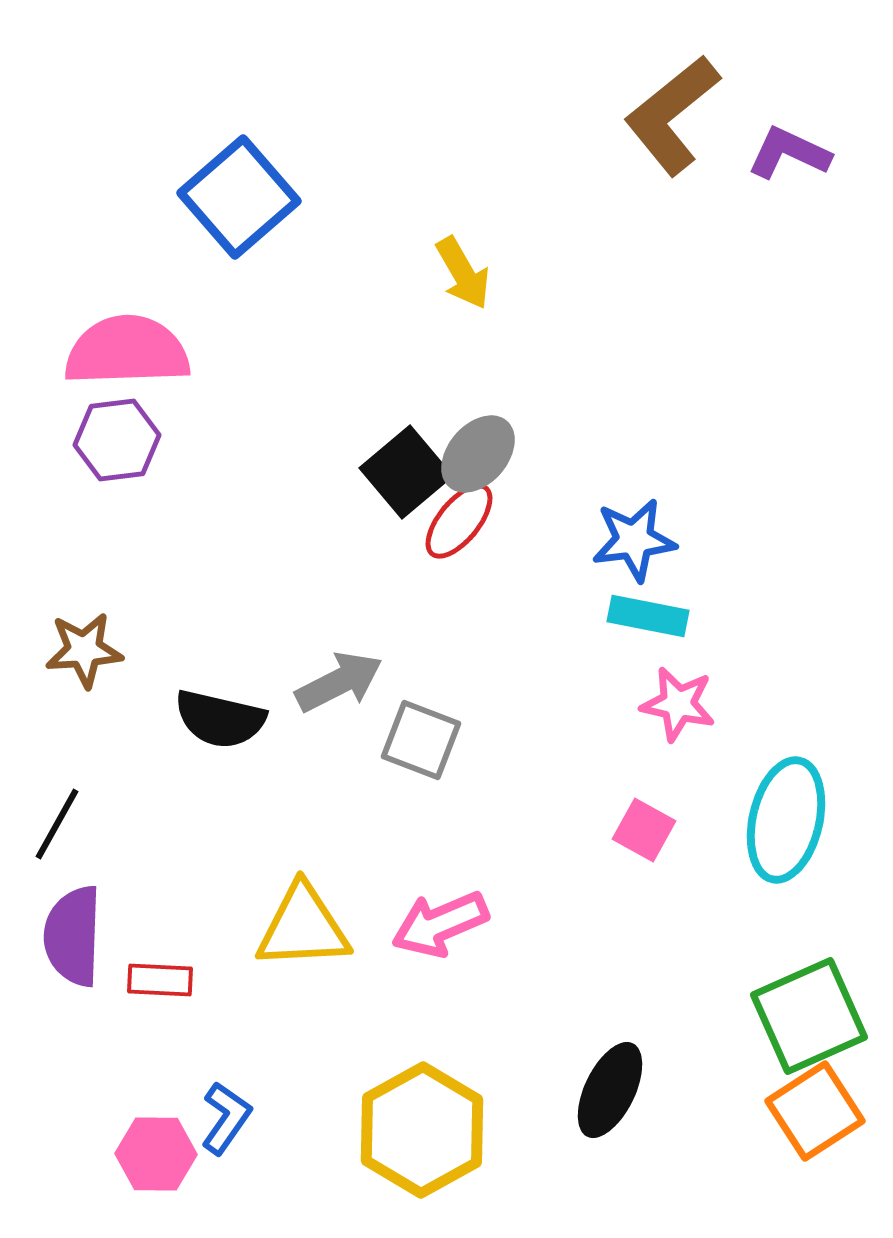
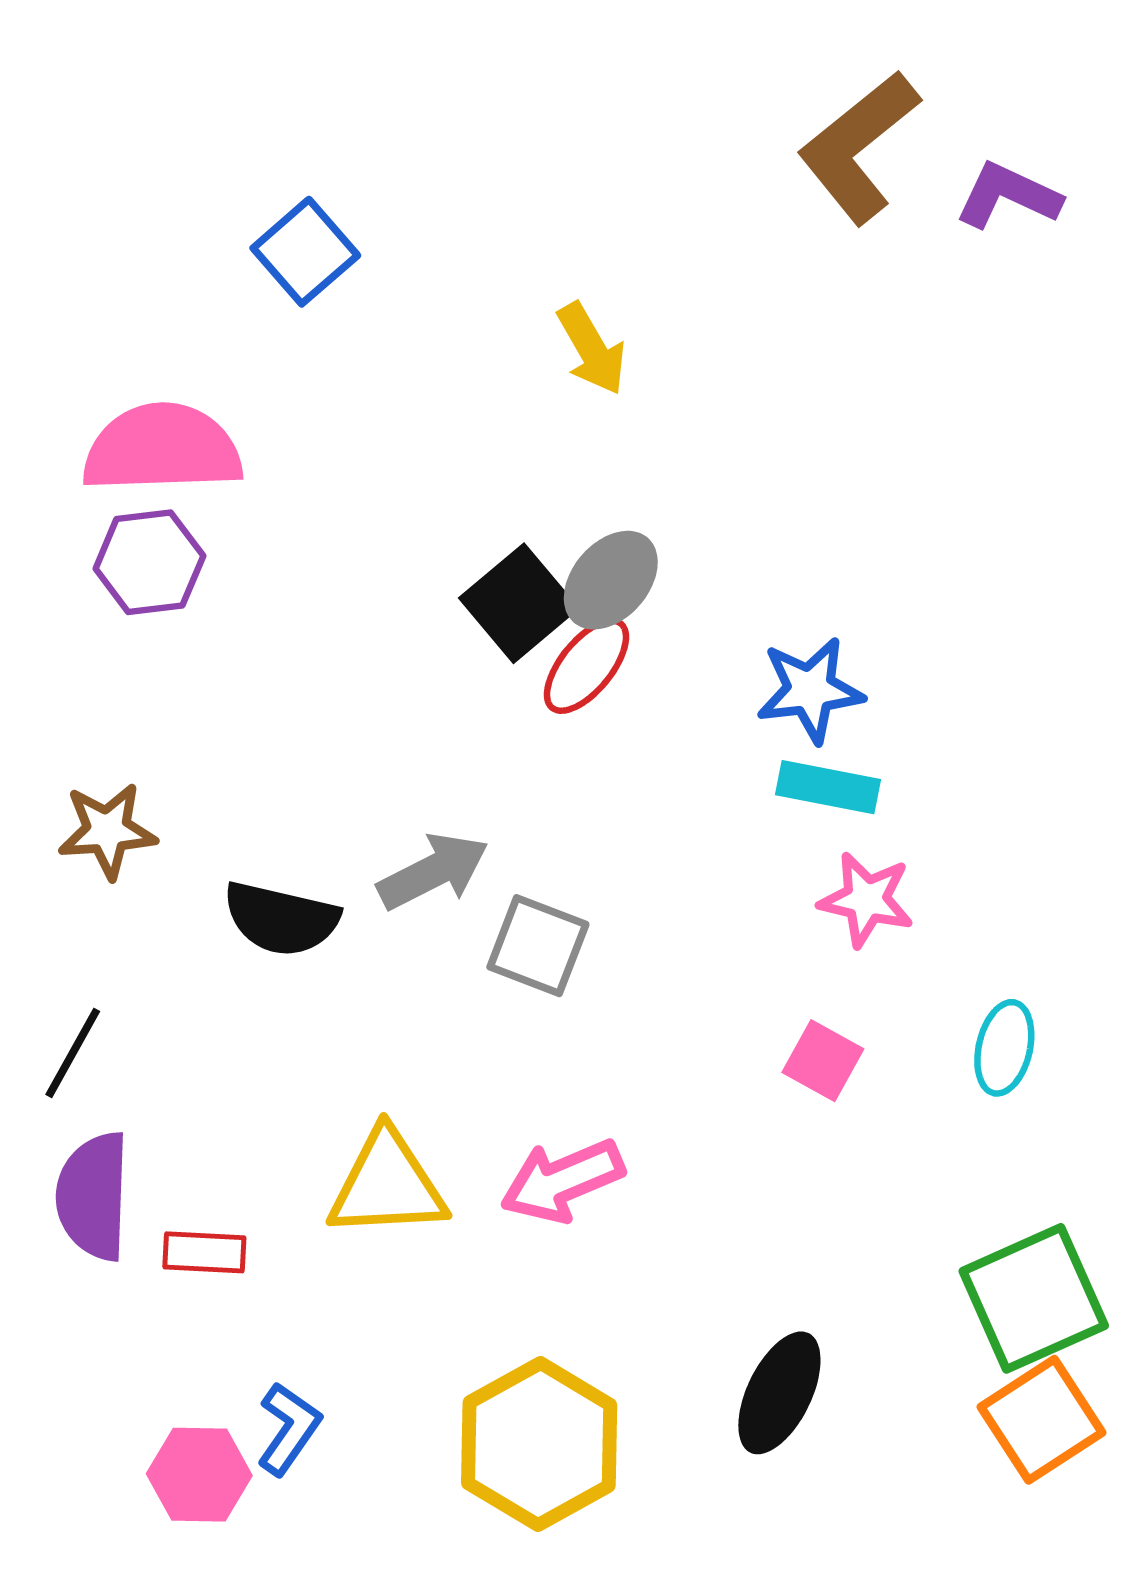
blue square: (239, 197) -> (305, 252), size x0.7
cyan ellipse: (786, 820) -> (1004, 1048), size x0.6

